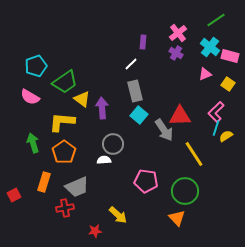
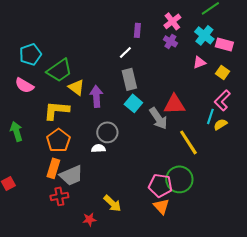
pink L-shape: (216, 112) -> (222, 100), moved
green arrow: (33, 143) -> (16, 131), moved
pink pentagon: (146, 181) -> (160, 185), moved
orange rectangle: (44, 182) -> (53, 168), moved
orange triangle: (177, 218) -> (161, 206), moved

